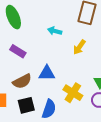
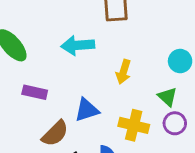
cyan arrow: (55, 31) -> (78, 45), size x1.5
yellow arrow: (79, 47) -> (123, 72), moved

